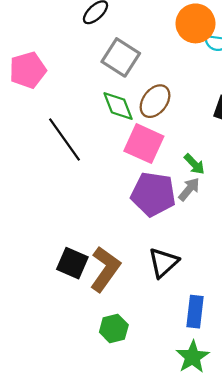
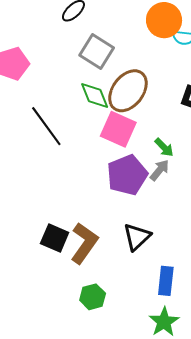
brown ellipse: (155, 101) -> (128, 91), size x1.4
purple pentagon: (153, 194) -> (127, 175), turned -30

